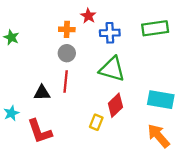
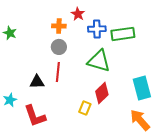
green rectangle: (155, 28) -> (123, 34), moved
cyan rectangle: (161, 100) -> (142, 88), turned 65

